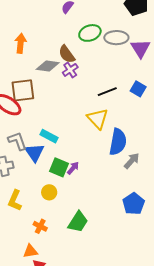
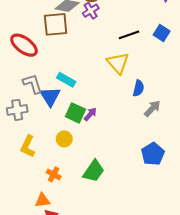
brown square: (23, 90) -> (56, 24), moved
blue semicircle: (118, 142) -> (138, 88), size x0.6

